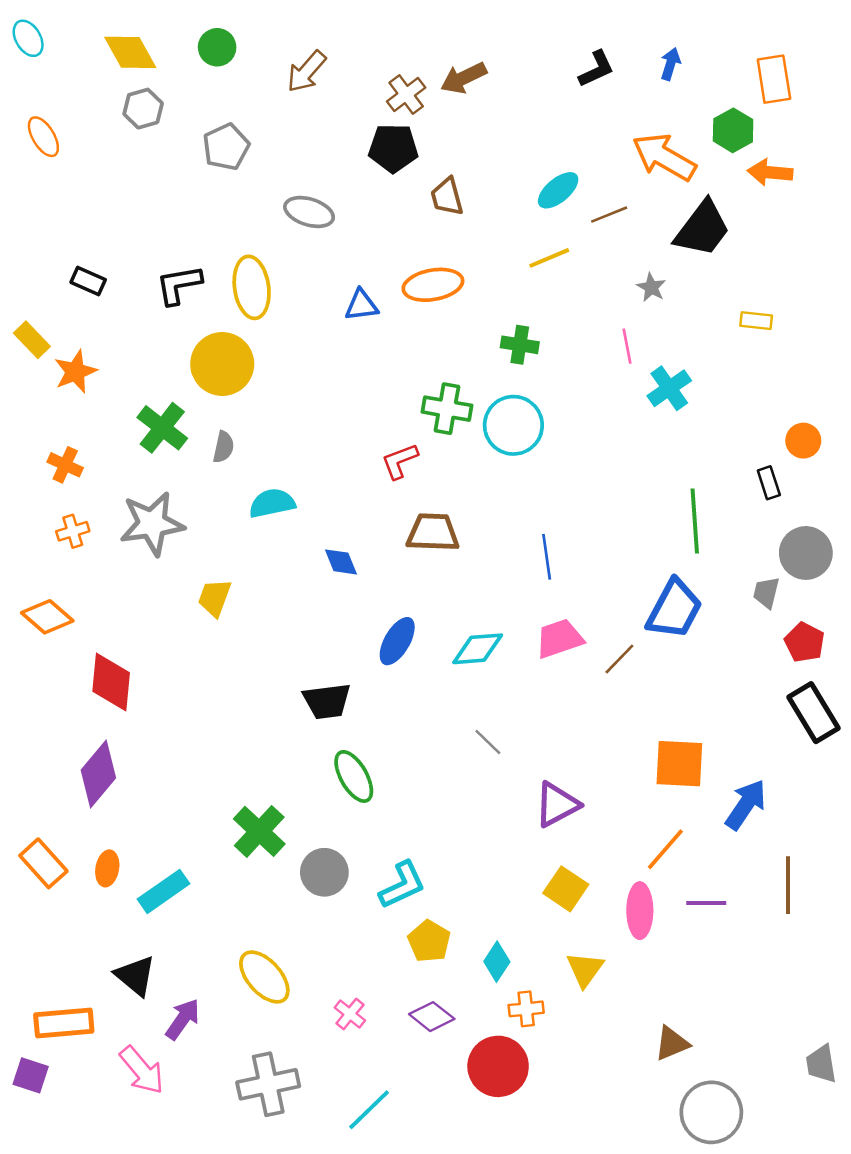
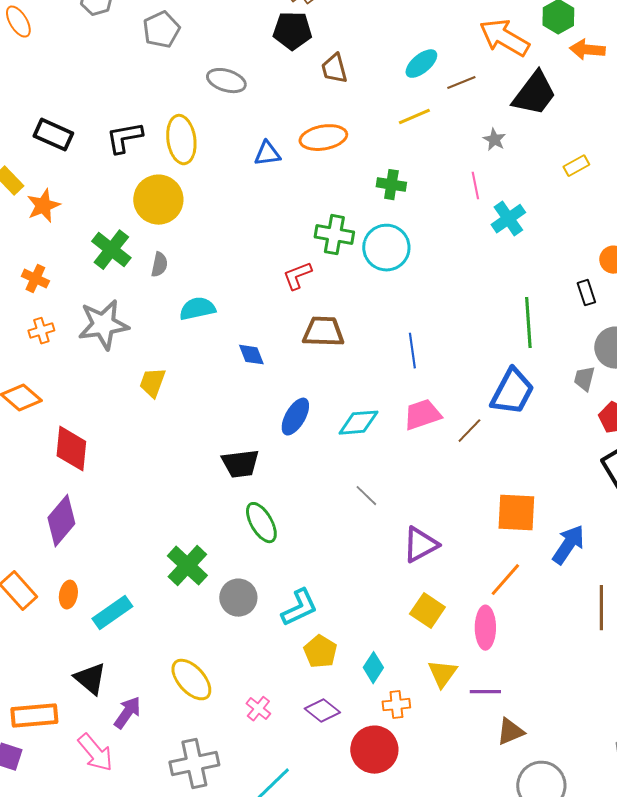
black rectangle: (88, 281) -> (53, 135), size x1.4
yellow rectangle: (756, 321) -> (576, 166), turned -35
purple line: (706, 903) -> (485, 692), moved

